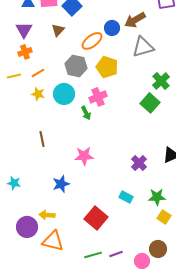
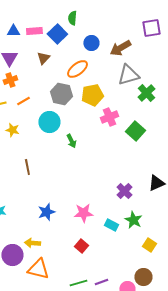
blue circle: (112, 28) -> (91, 43), moved
yellow pentagon: (107, 67) -> (92, 95), turned -30
green cross: (161, 81) -> (146, 93), moved
yellow star: (38, 94) -> (12, 130), moved
pink cross: (98, 97) -> (109, 117), moved
pink star: (84, 156) -> (83, 213), moved
green star: (157, 197) -> (133, 220), moved, turned 30
red square: (96, 218) -> (81, 246), size x0.6

